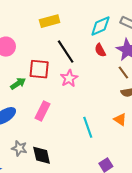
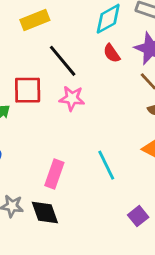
pink star: (69, 78) -> (72, 98), turned -30
pink rectangle: (43, 111) -> (54, 174), moved

